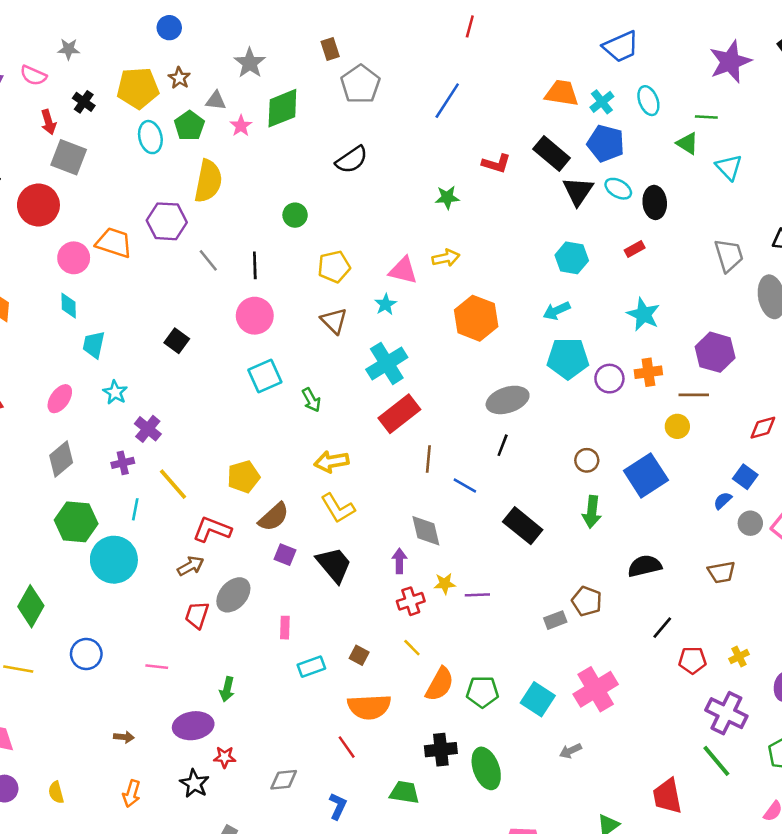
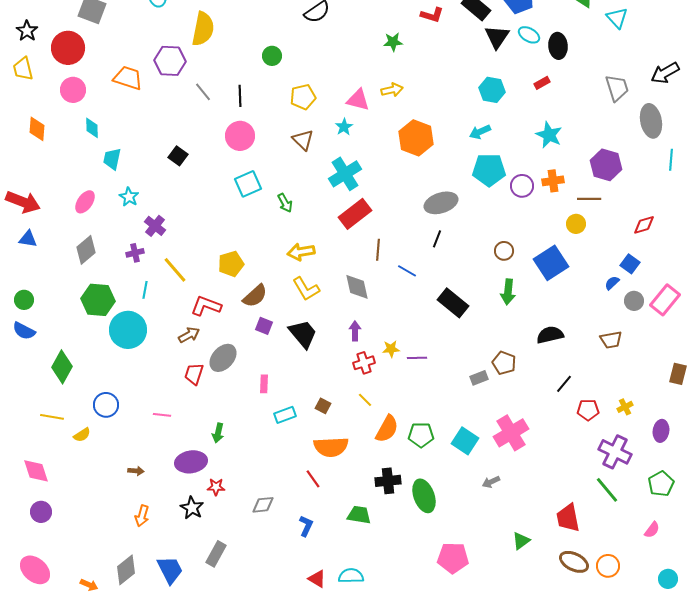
pink circle: (74, 258) -> (73, 90), moved
gray diamond: (426, 531) -> (357, 287), moved
yellow semicircle: (56, 792) -> (82, 435), moved, turned -108

